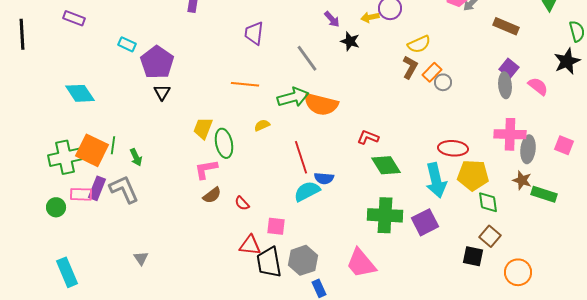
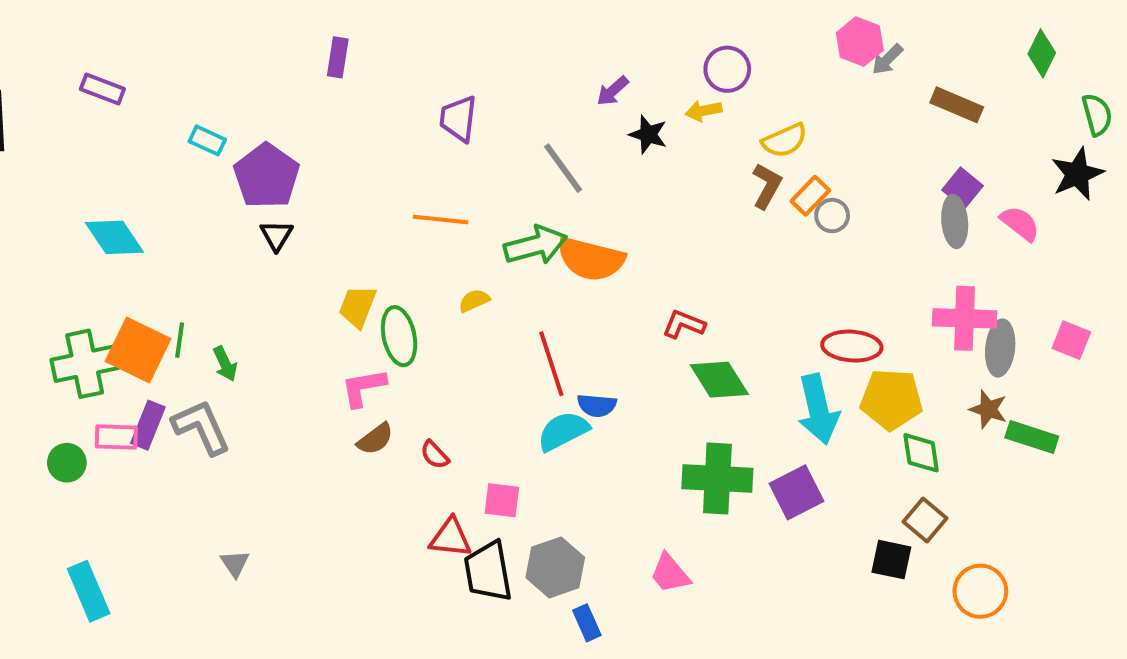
yellow arrow: (370, 17) -> (704, 111), moved
purple arrow: (332, 19) -> (613, 91), turned 90
pink trapezoid: (361, 263) -> (670, 573), size x0.7

